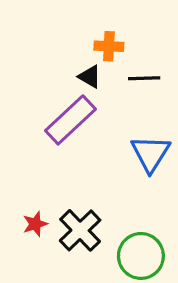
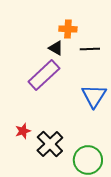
red star: (35, 224) -> (23, 131), moved

